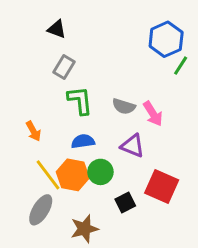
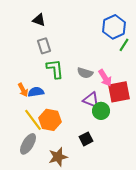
gray rectangle: (64, 67) -> (44, 46), turned -49
blue semicircle: (83, 141) -> (36, 92), moved
green circle: (100, 172) -> (101, 111), moved
red square: (162, 187) -> (119, 92), moved, turned -35

